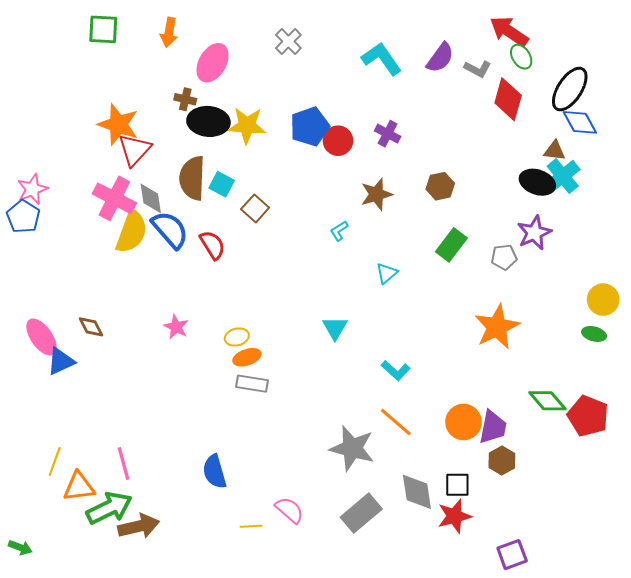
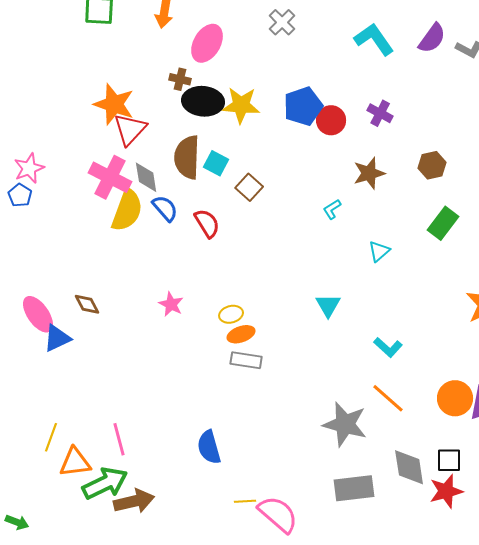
blue pentagon: (23, 217) -> (20, 195), size x0.7
blue semicircle: (170, 230) -> (165, 208), size x0.7
pink semicircle: (289, 510) -> (278, 514), moved, size x1.4
gray rectangle: (361, 513) -> (354, 488), turned 33

